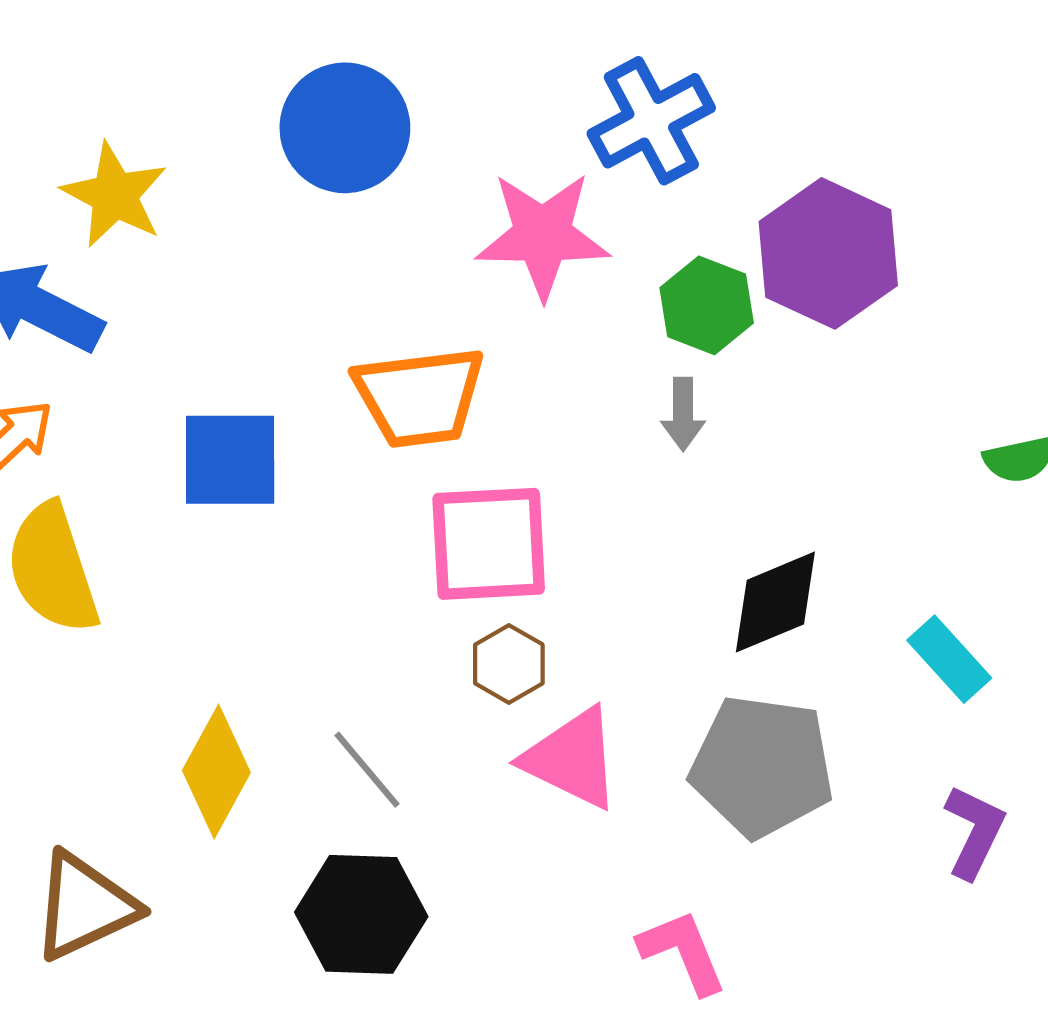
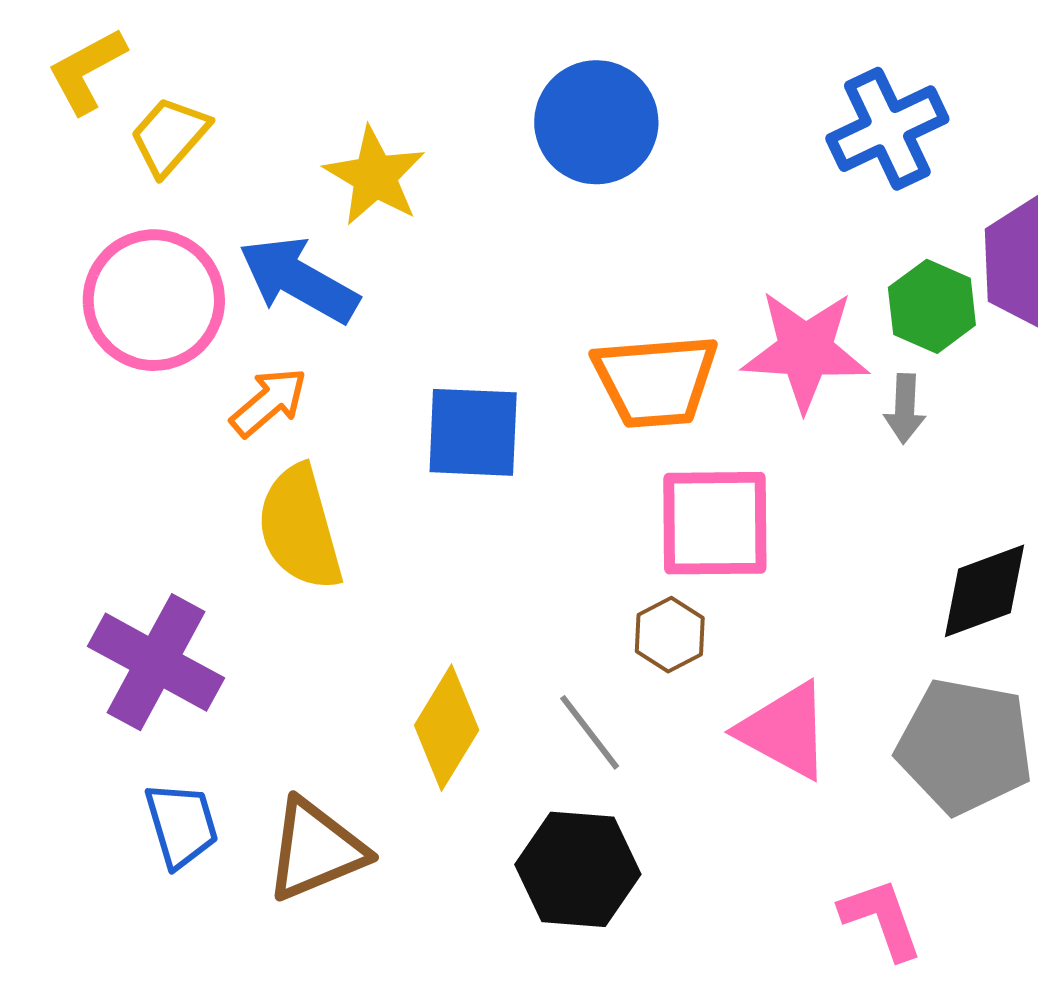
pink star: (543, 235) -> (805, 350), moved
brown hexagon: (509, 664) -> (670, 635), moved

